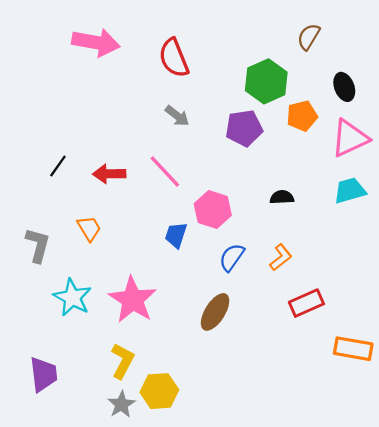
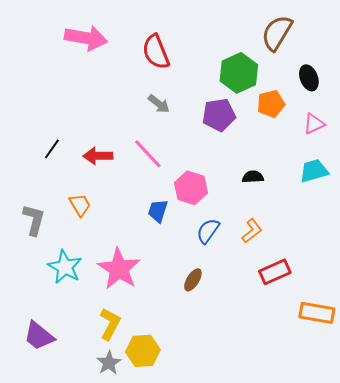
brown semicircle: (309, 37) -> (277, 33), size x1.5
pink triangle: (350, 138) -> (314, 124), size x0.6
brown ellipse: (215, 312) -> (193, 280), size x0.7
purple trapezoid: (43, 374) -> (39, 336), turned 136

